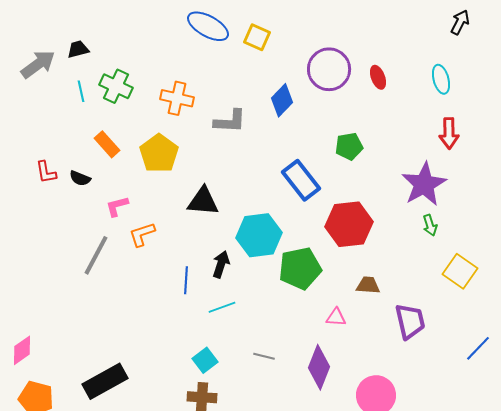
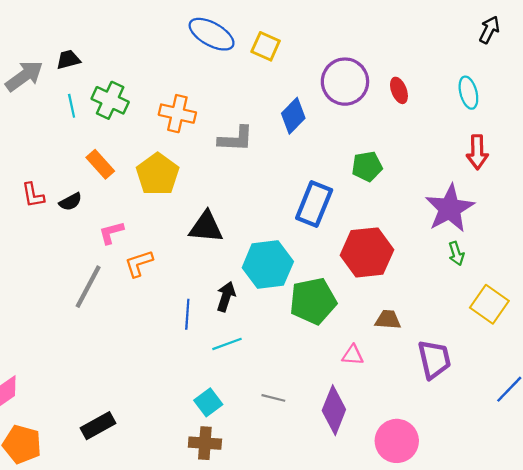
black semicircle: (80, 178) -> (70, 202), turned -50
blue rectangle: (301, 180) -> (314, 204), turned 60
black rectangle: (105, 381) -> (98, 426), size x0.7

